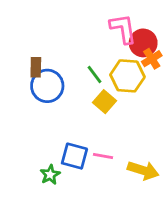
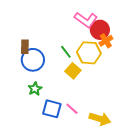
pink L-shape: (123, 29) -> (86, 20), turned 135
pink line: (103, 156) -> (72, 109), turned 32
green star: (50, 175) -> (35, 89), moved

